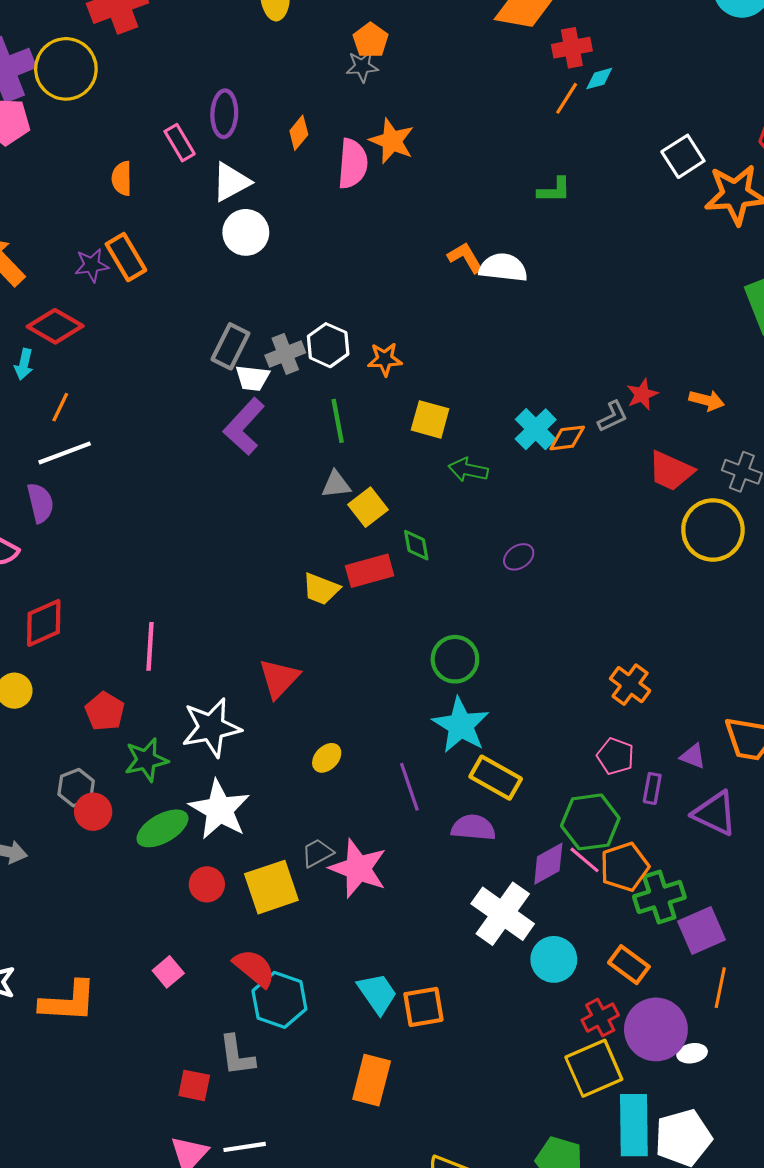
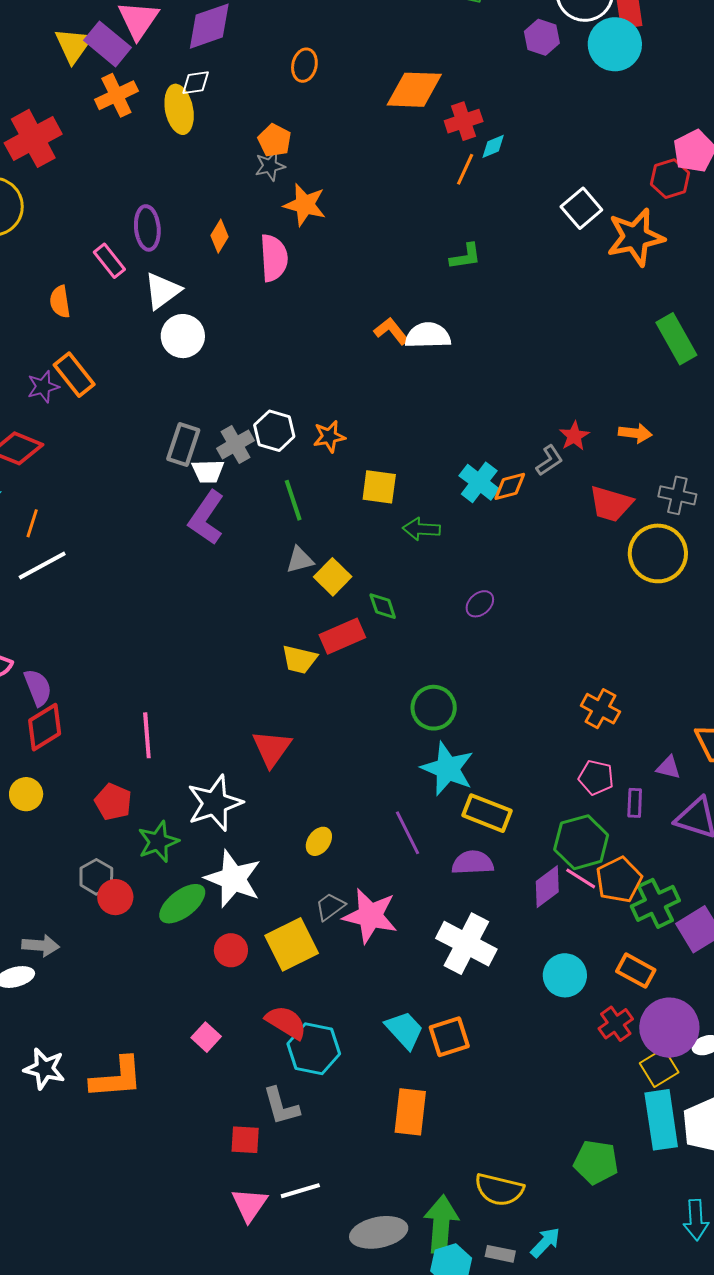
orange star: (392, 141) -> (305, 205), moved
purple semicircle: (40, 503) -> (38, 688), moved
yellow ellipse: (327, 758) -> (319, 841), moved
white cross: (503, 914) -> (466, 944), moved
yellow square: (594, 1068) -> (659, 1068), moved, size x0.7

